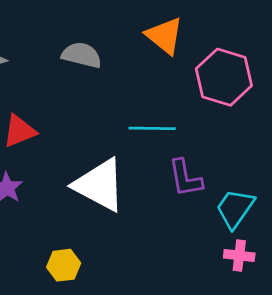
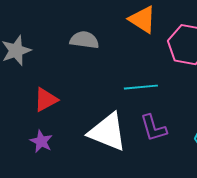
purple L-shape: (185, 178) -> (153, 128), moved

